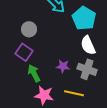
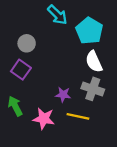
purple star: (63, 66) -> (63, 95), moved
green arrow: (34, 73) -> (15, 106), moved

